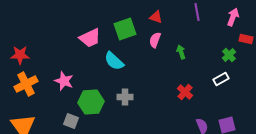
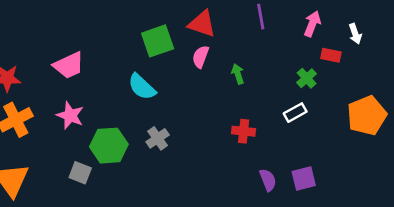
red triangle: (156, 17) -> (202, 24), size x1.5
pink trapezoid: (90, 38) -> (69, 65), moved
red cross: (185, 92) -> (244, 131), turned -35
gray cross: (125, 97) -> (158, 138), turned -35

